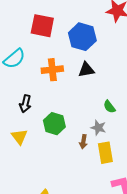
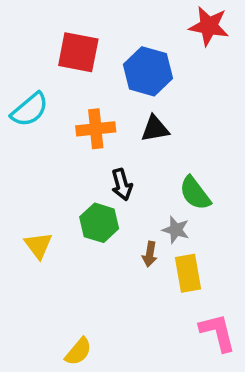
black arrow: (25, 104) -> (122, 184), moved, turned -30
green semicircle: (109, 107) -> (195, 193), size x1.5

